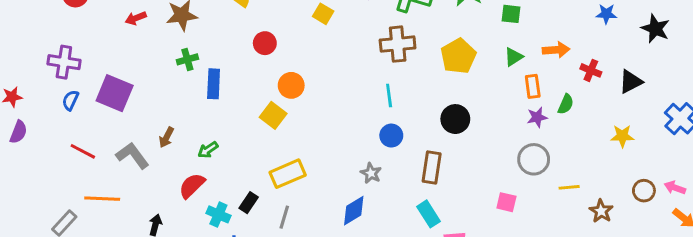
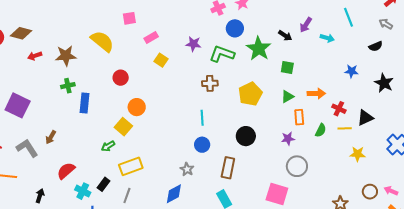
brown cross: (398, 44) -> (210, 83), size x0.7
purple star: (537, 117) -> (288, 139), moved
green arrow: (208, 150) -> (108, 146), moved
yellow line: (569, 187) -> (345, 128), moved
pink square: (506, 202) -> (277, 194), size x1.6

